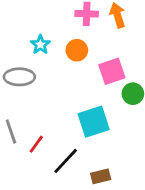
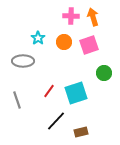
pink square: (112, 71) -> (89, 45), moved
red line: (36, 144) -> (49, 91), moved

